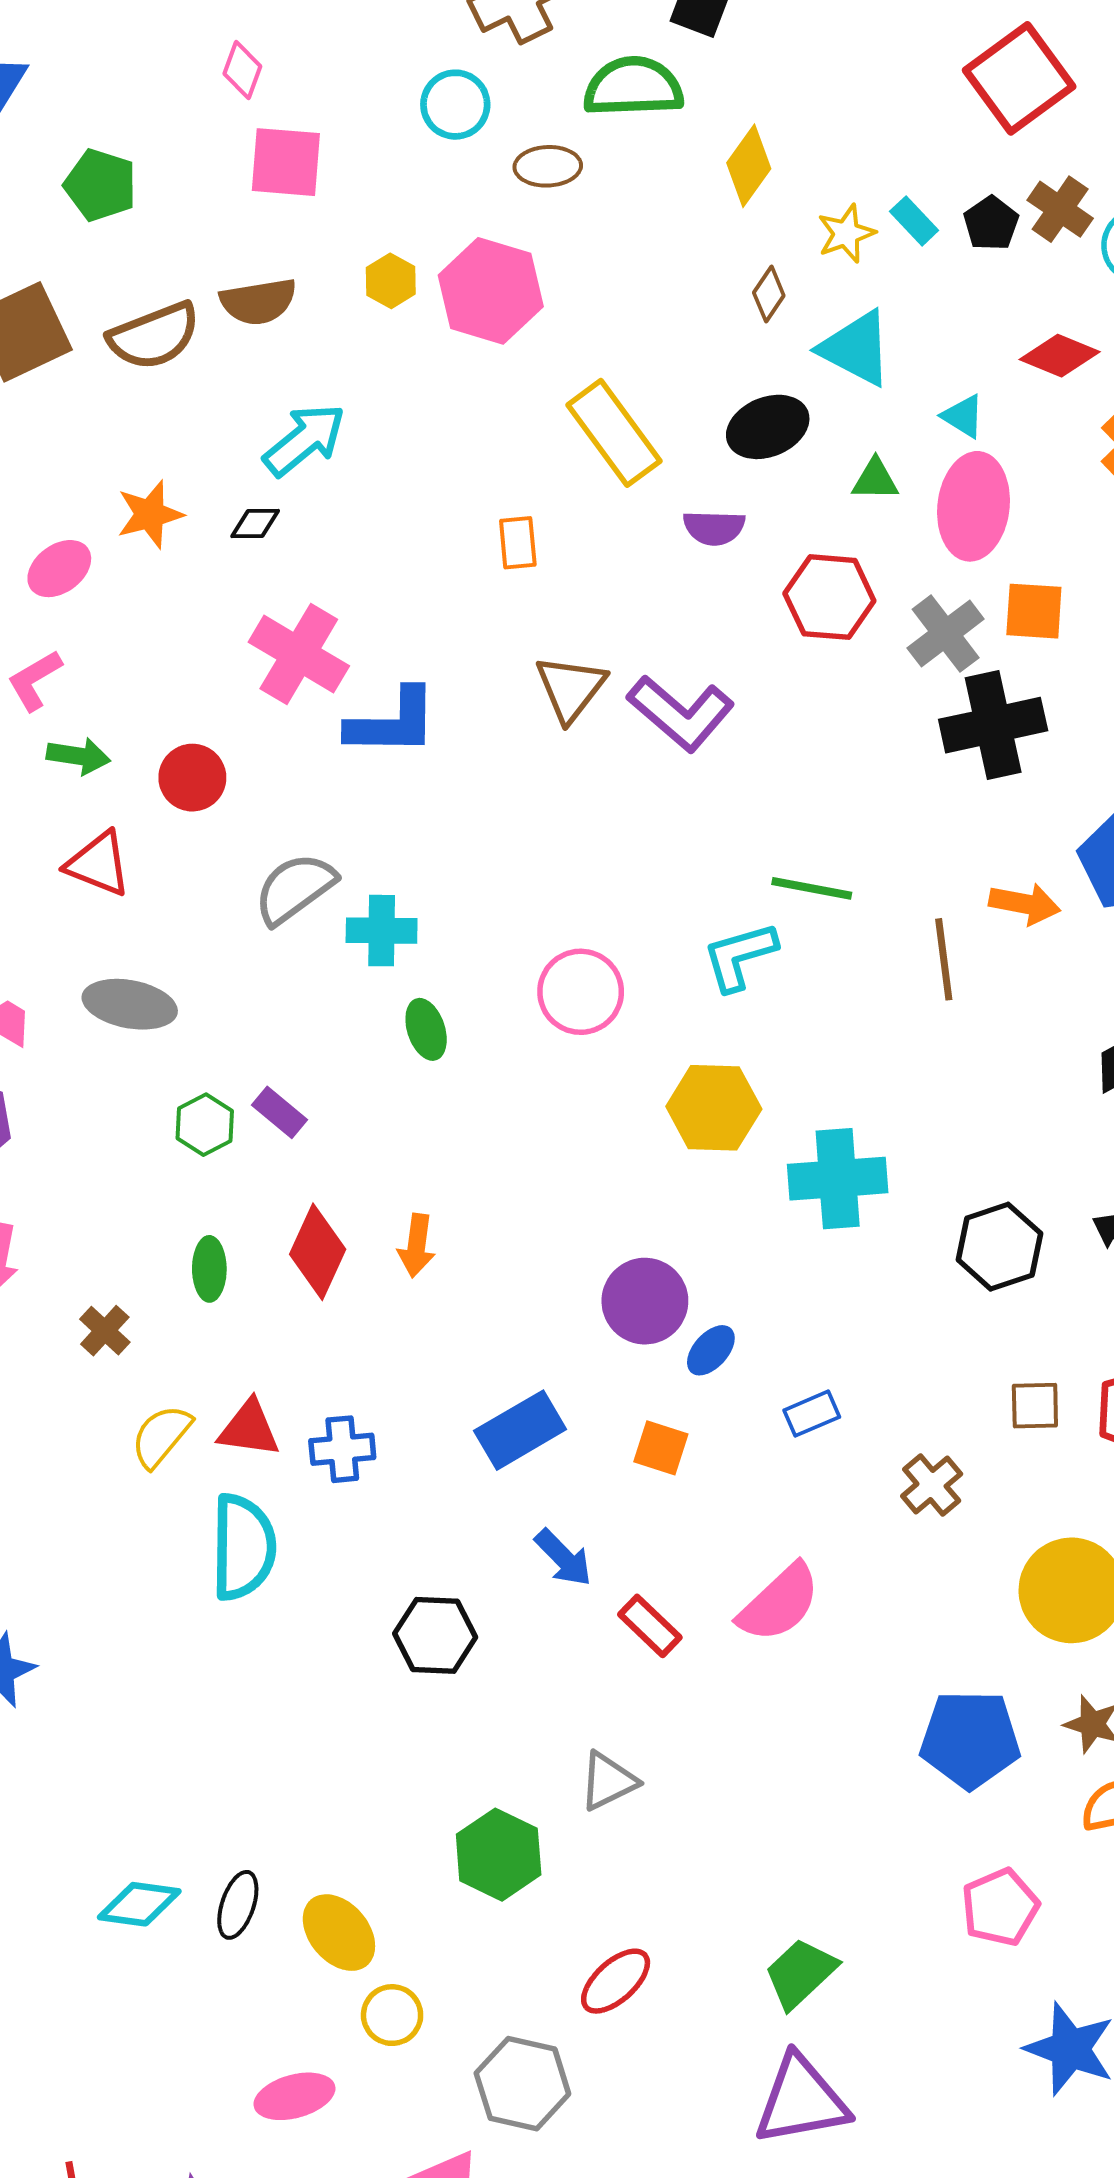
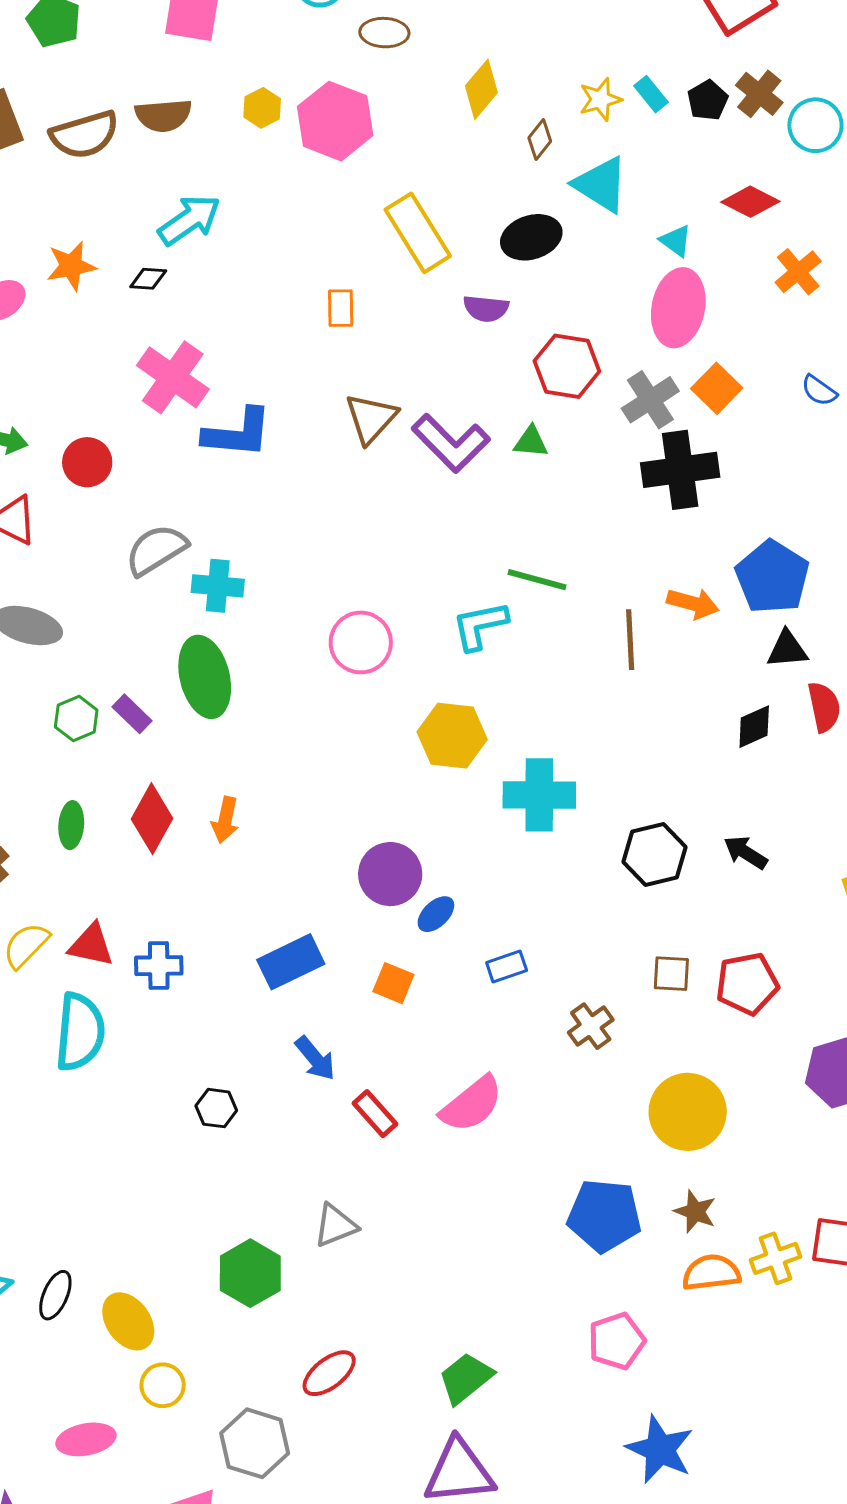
yellow diamond: (749, 166) -> (481, 89), moved
green triangle: (875, 480) -> (531, 442), moved
orange square: (1034, 611) -> (717, 388), turned 36
green ellipse: (426, 1029) -> (205, 677), moved, size x1.8
black hexagon: (435, 1635) -> (216, 1108), size x0.7

